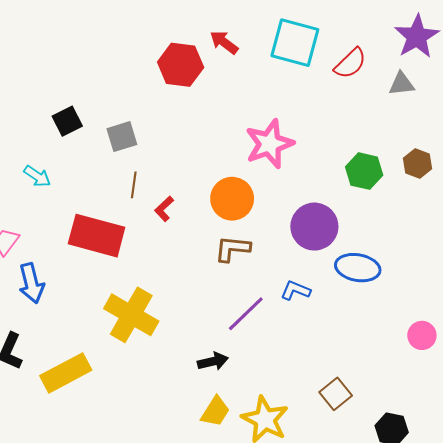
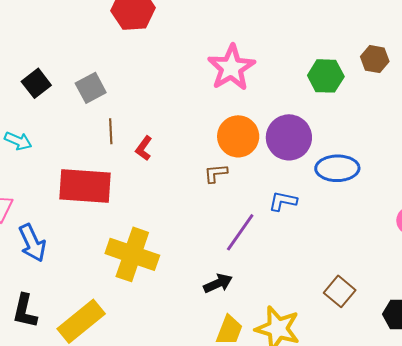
orange circle: (232, 199) -> (238, 136), moved
brown L-shape: (232, 249) -> (216, 173), size x0.7

